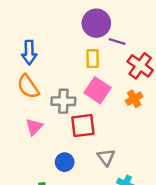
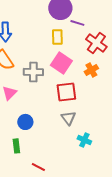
red square: (83, 126) -> (66, 92), moved
blue circle: (65, 162) -> (25, 122), moved

